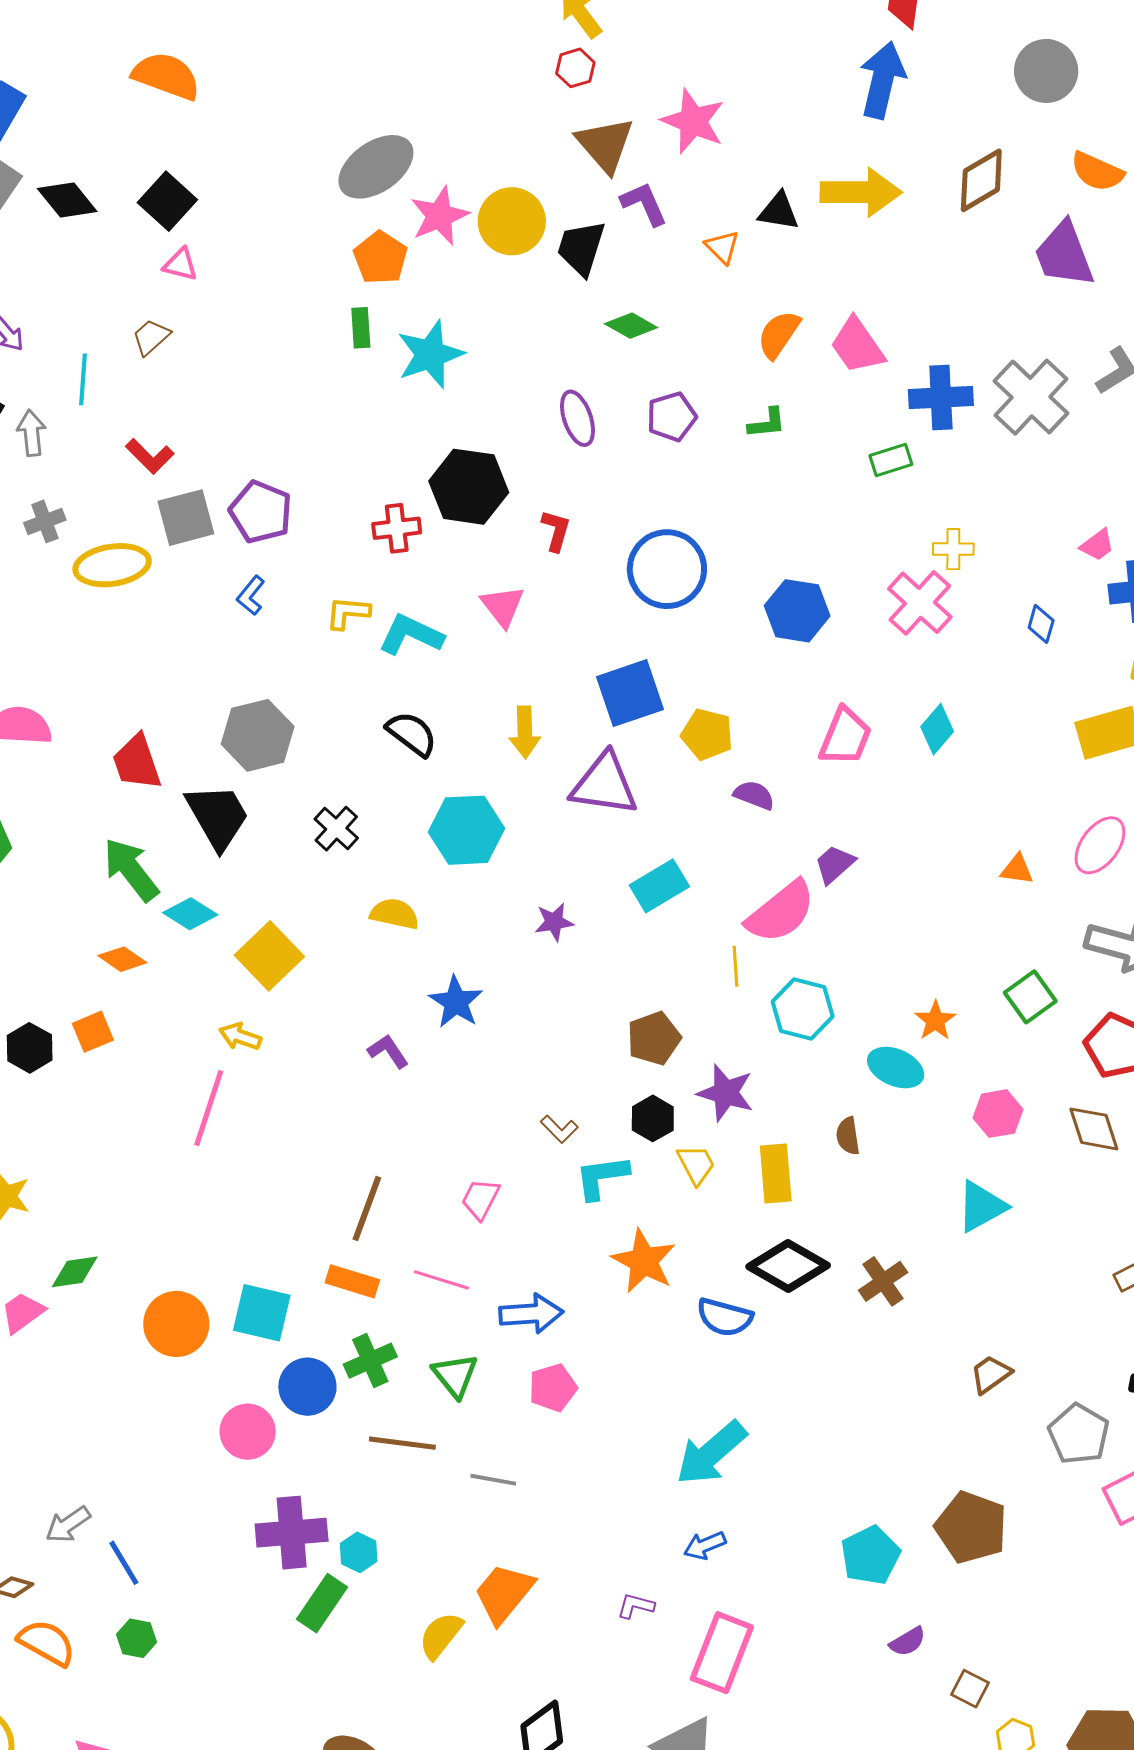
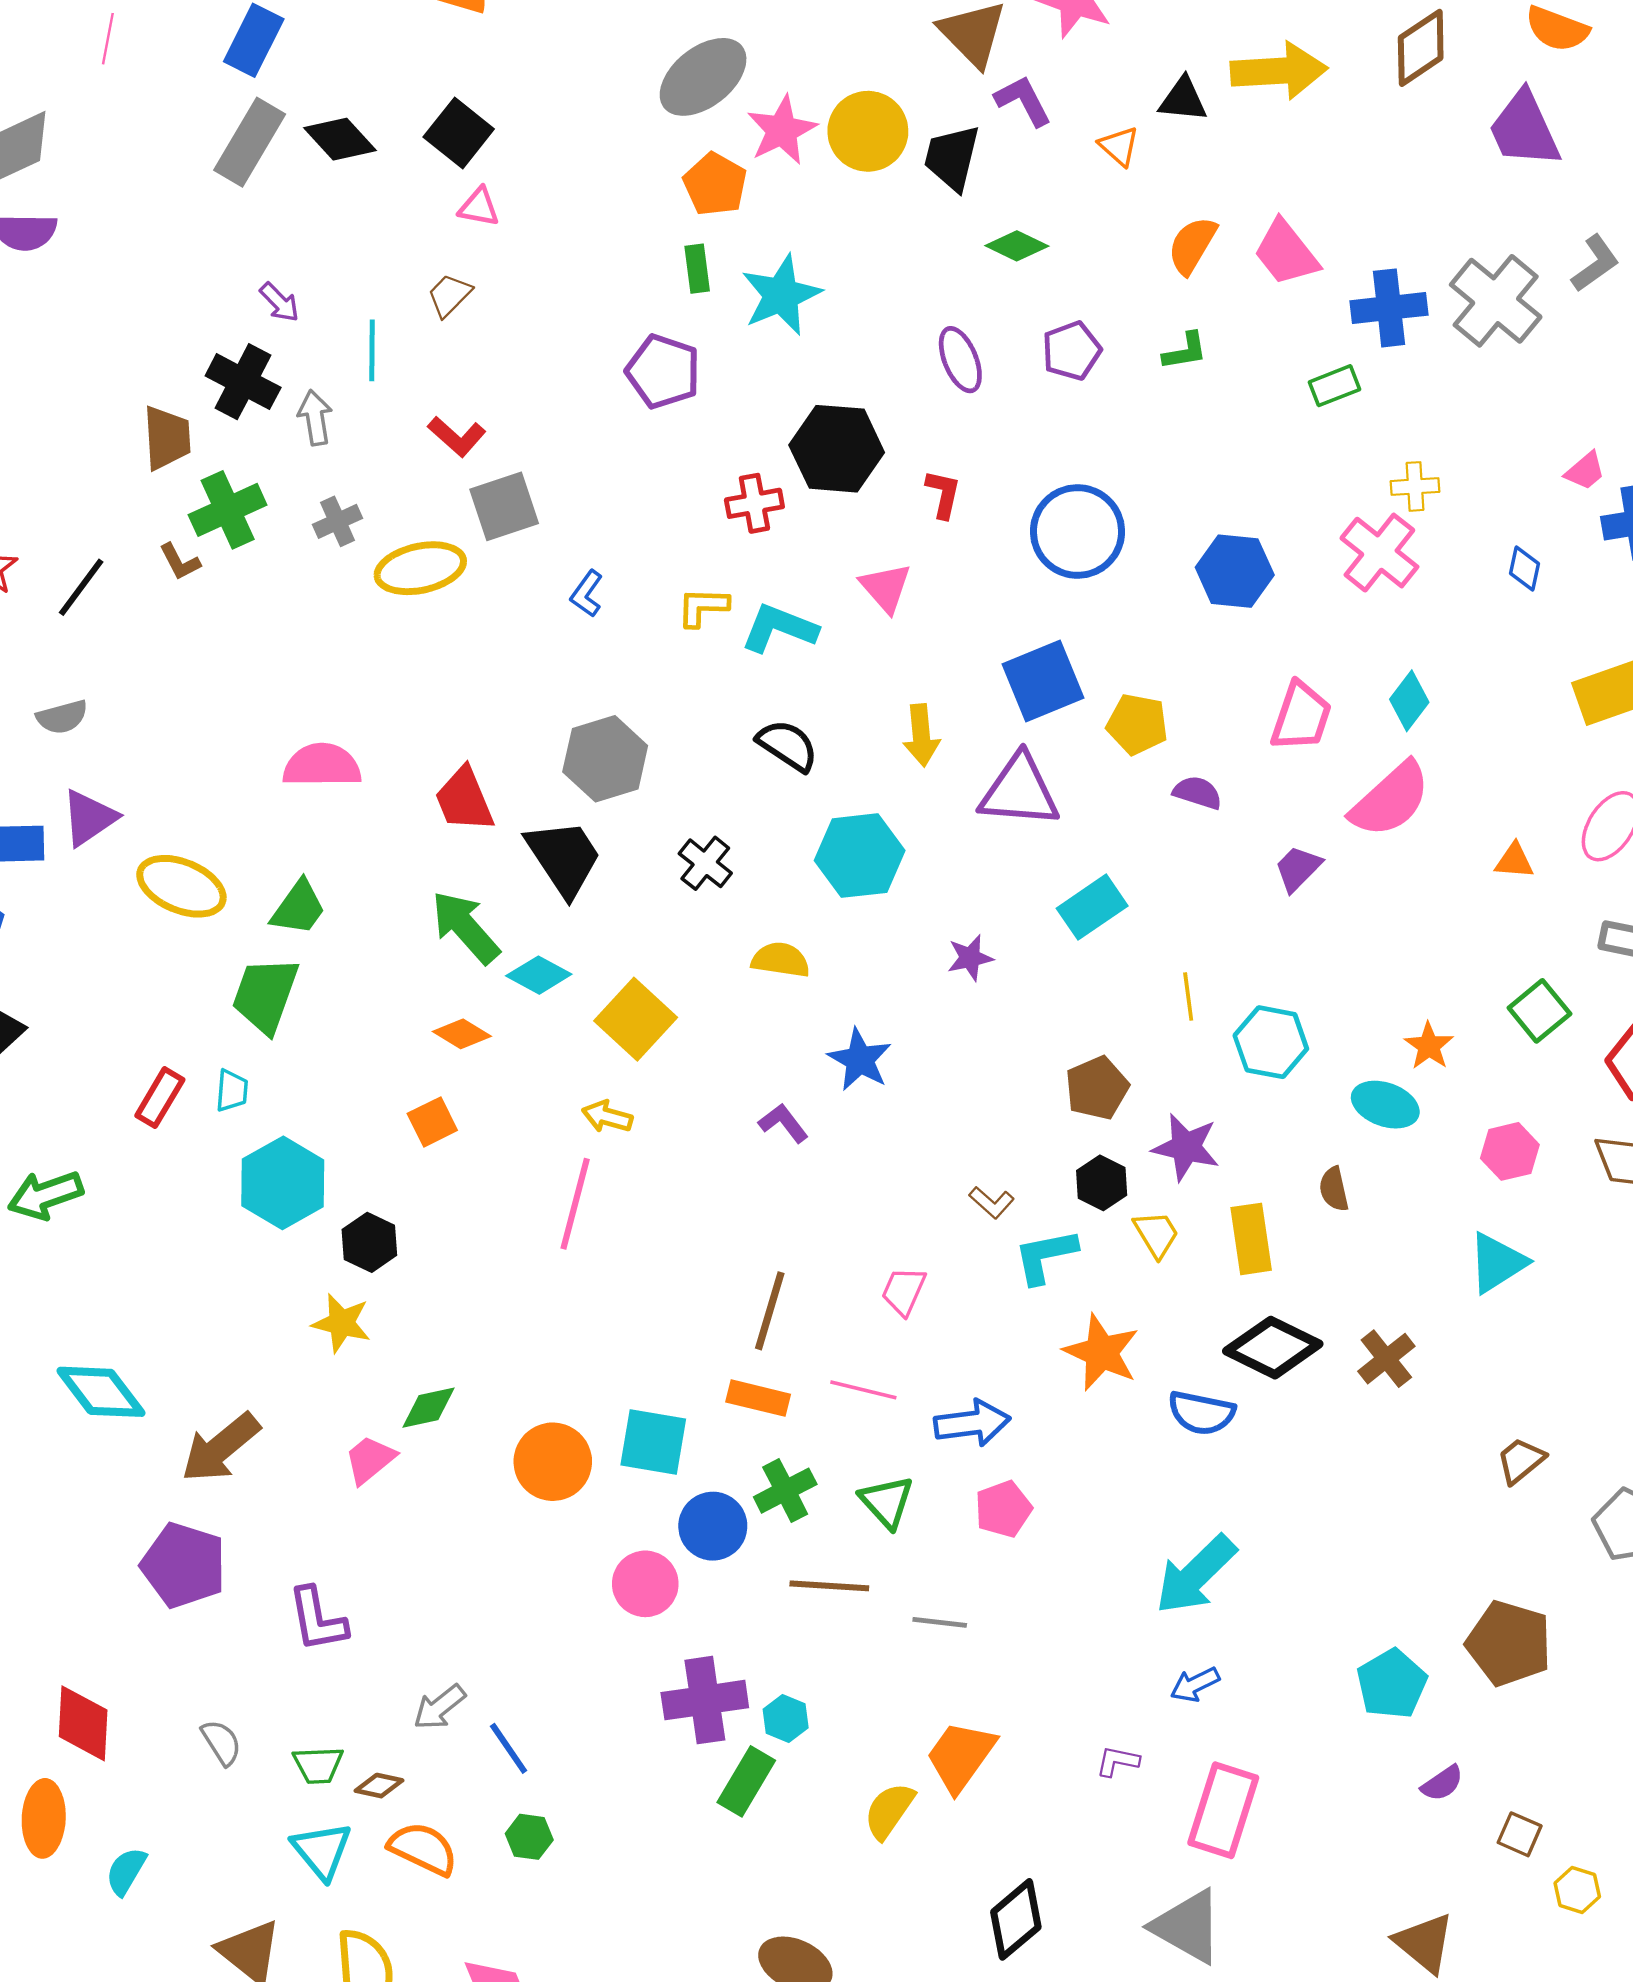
purple pentagon: (261, 512) -> (663, 371), moved
pink semicircle: (781, 912) -> (1390, 800), moved
black hexagon: (30, 1048) -> (369, 1242), moved

